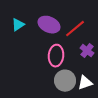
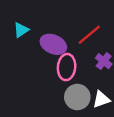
purple ellipse: (49, 25) -> (53, 44), moved

